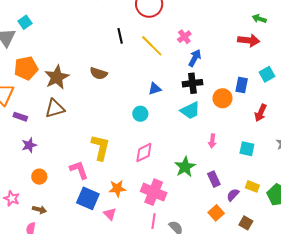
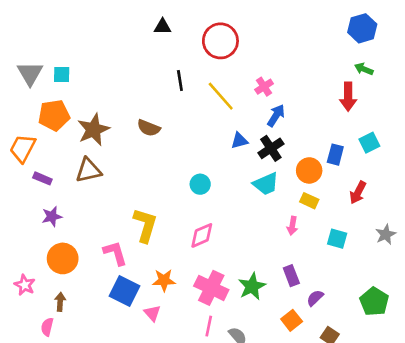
cyan square: (25, 22) -> (62, 75), moved, turned 32
red arrow: (249, 40) -> (348, 97), turned 80
black cross: (192, 83) -> (271, 148), turned -30
blue triangle: (155, 89) -> (239, 141), moved
green star: (185, 167) -> (252, 286), moved
orange circle: (39, 177) -> (63, 258), size x1.5
yellow rectangle: (252, 186) -> (309, 201), moved
brown arrow: (39, 210) -> (60, 302), turned -104

